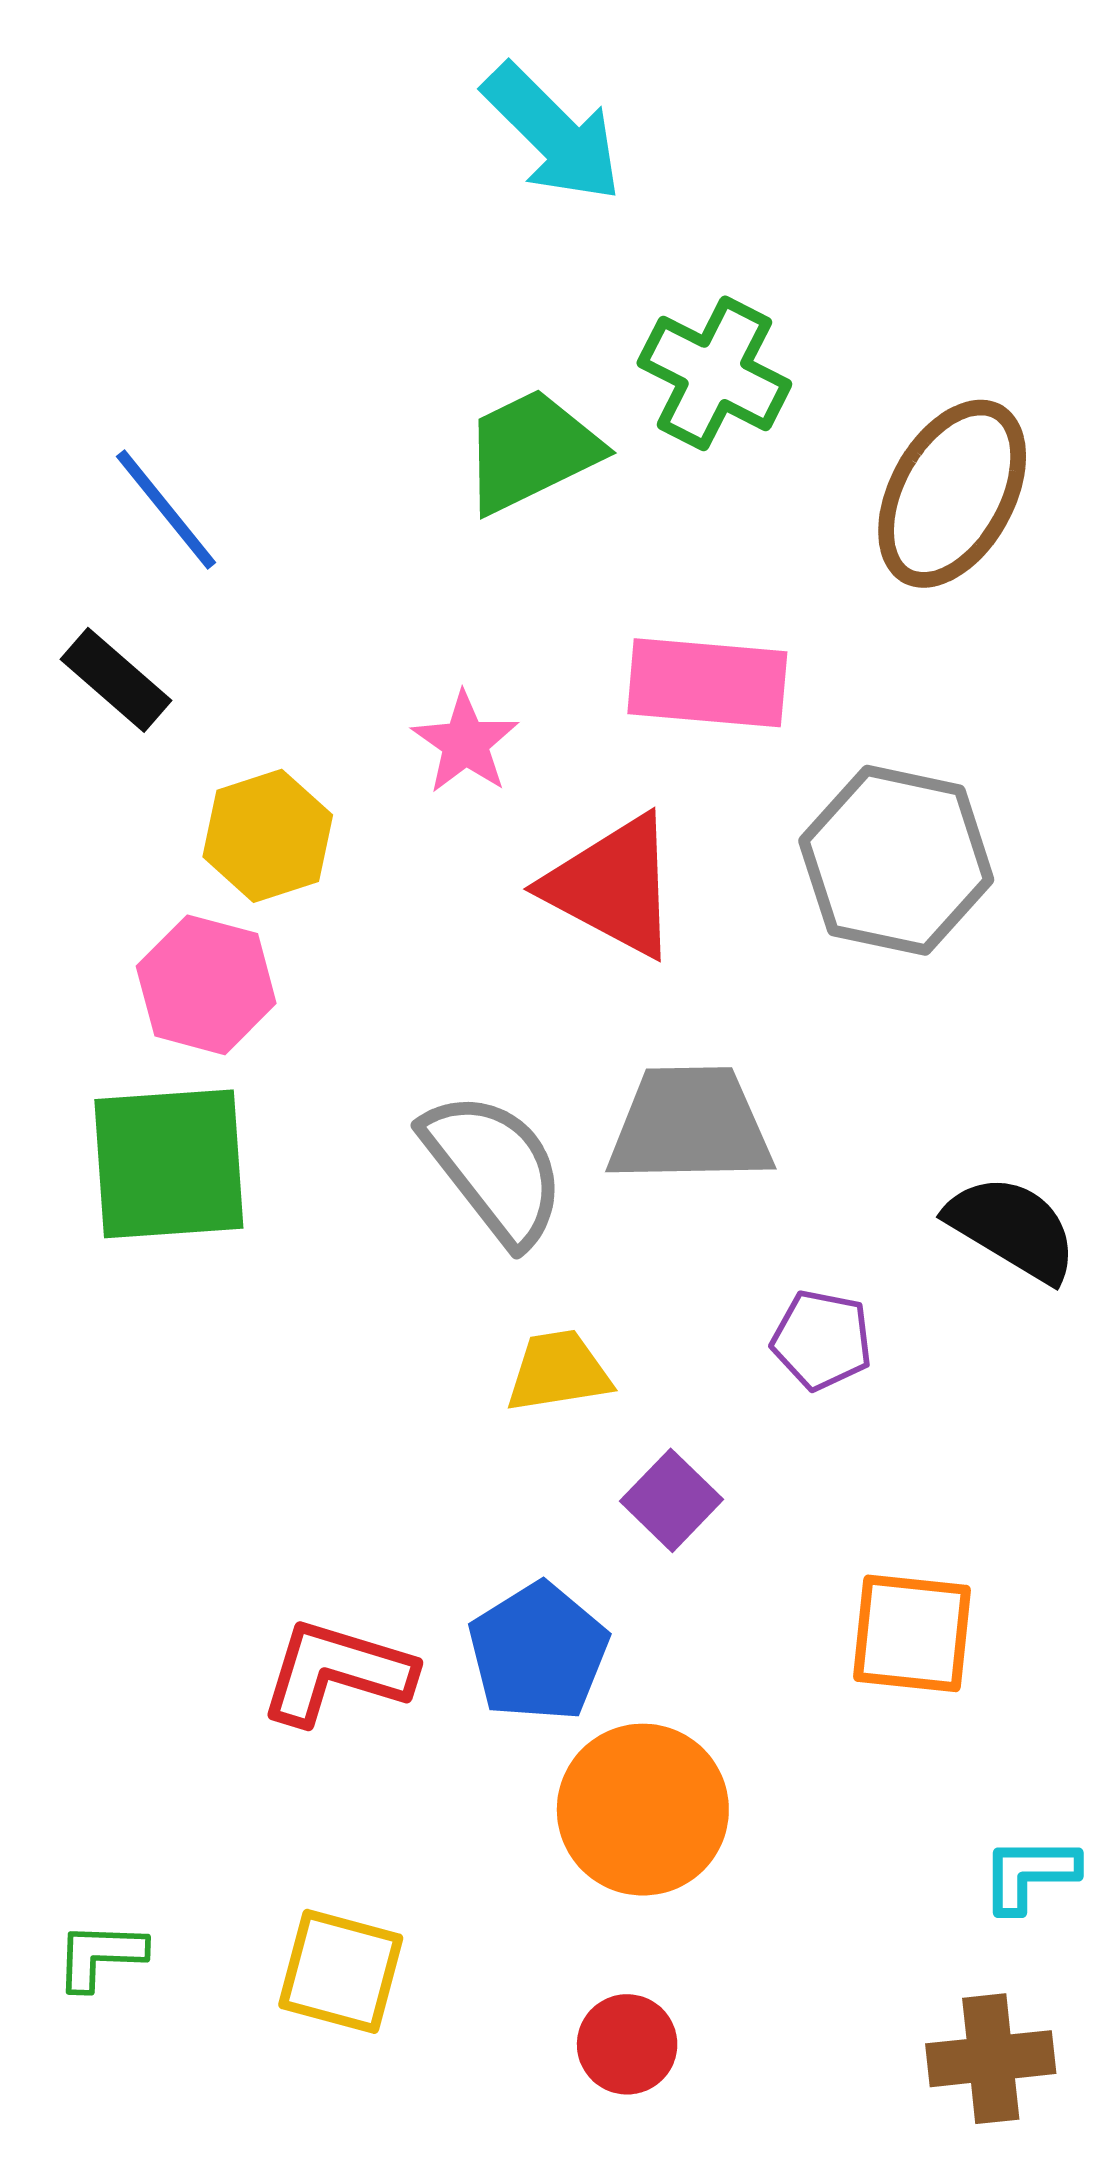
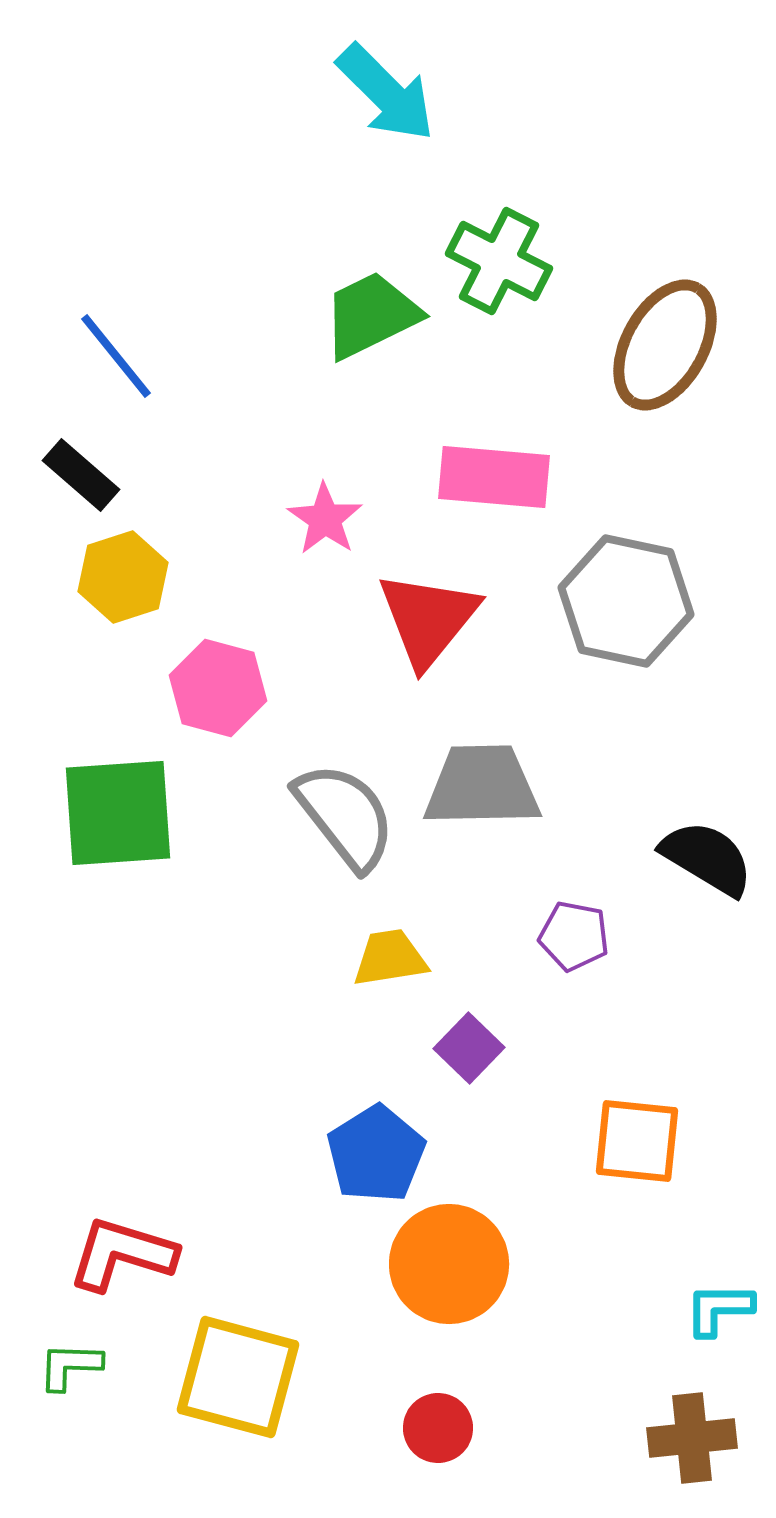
yellow hexagon: (268, 836) -> (123, 577), moved
red triangle: (613, 886) -> (428, 619), turned 41
pink hexagon: (206, 985) -> (218, 688), moved
red L-shape: (336, 1672) -> (122, 1254), moved
yellow square: (341, 1971) -> (238, 1377), size x1.4

